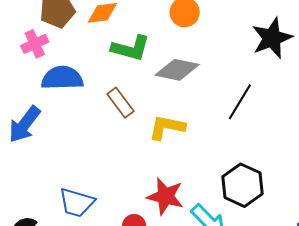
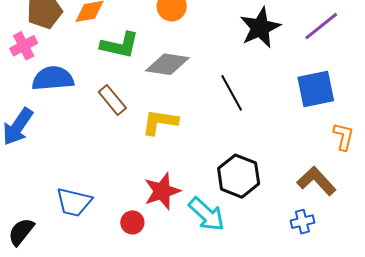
black line: (240, 102) -> (232, 93), turned -57
red star: (165, 196) -> (162, 191), turned -30

